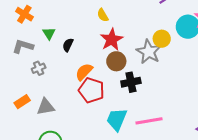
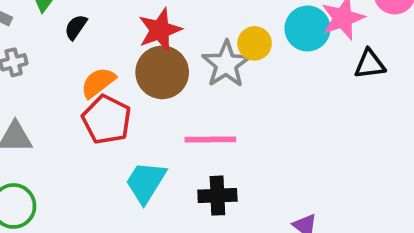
brown circle: (116, 61) -> (162, 72), size x1.4
black cross: (131, 82) -> (217, 196), moved
pink line: (149, 121) -> (210, 139), moved

